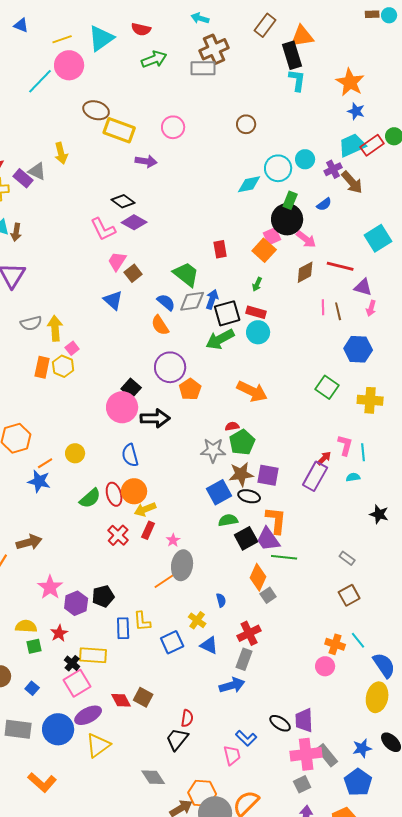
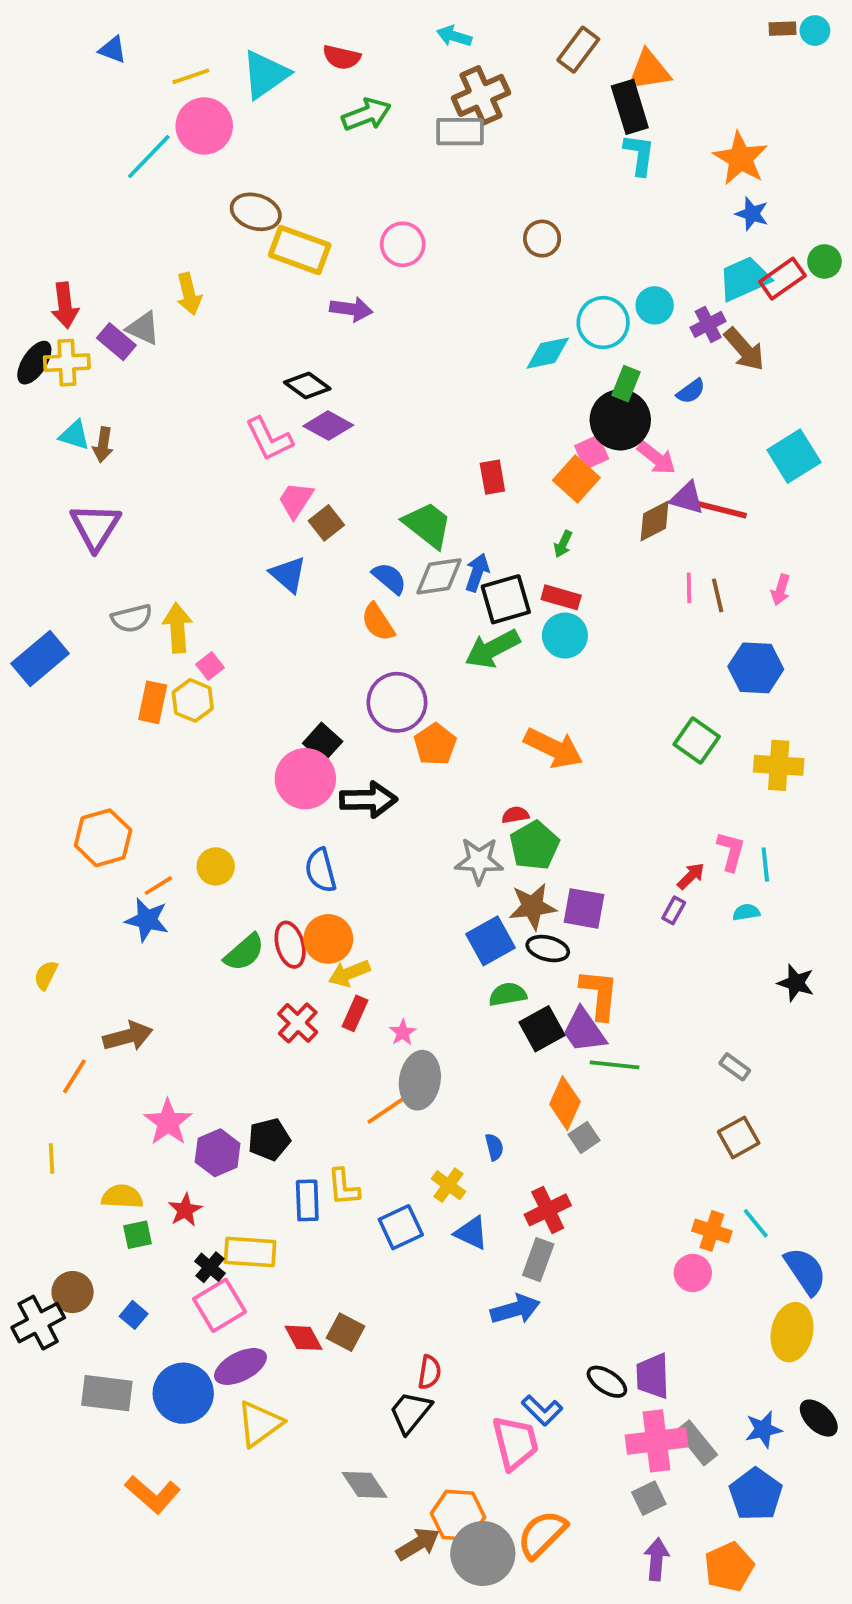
purple triangle: (363, 287) -> (687, 498), moved
purple rectangle: (315, 476) -> (674, 910), size x0.5
pink trapezoid: (232, 755) -> (515, 1443), size x1.4

